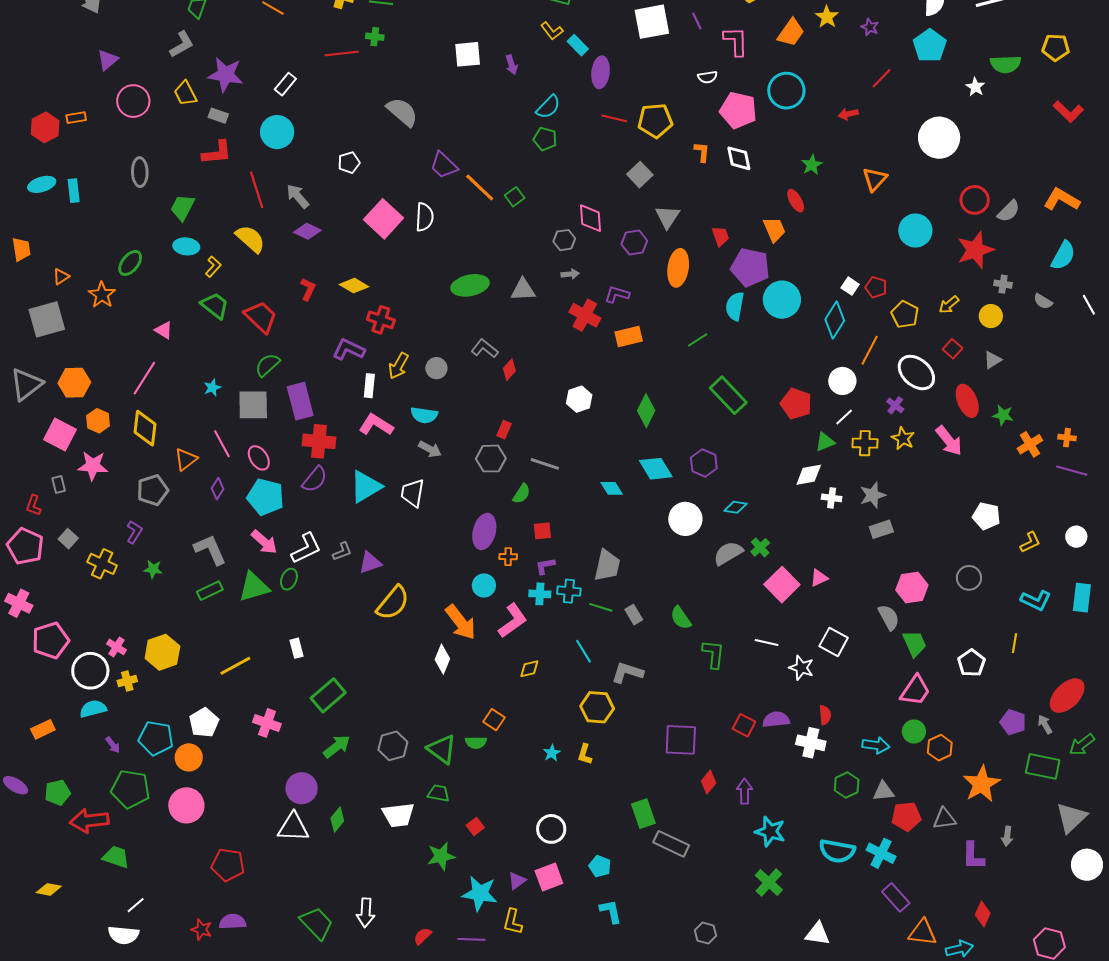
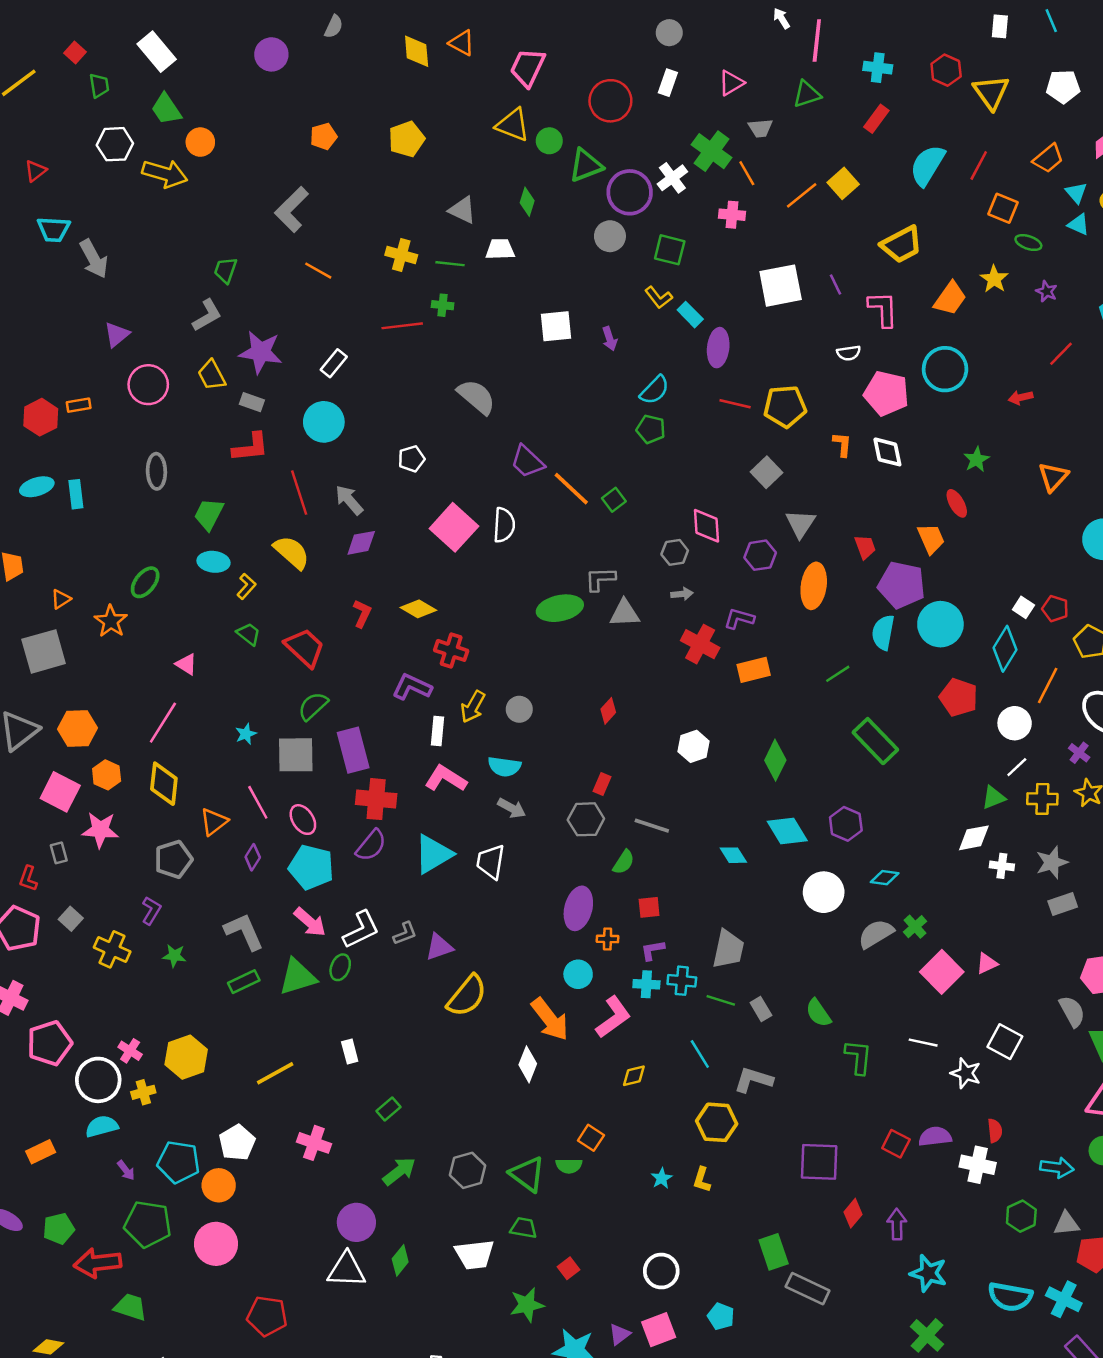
purple diamond: (307, 231) -> (361, 543), turned -36
green trapezoid: (215, 306) -> (249, 634), size x0.7
gray L-shape: (485, 348) -> (600, 579), moved, turned -40
red pentagon: (796, 404) -> (959, 697), moved
green rectangle: (328, 695) -> (389, 1109), size x0.6

